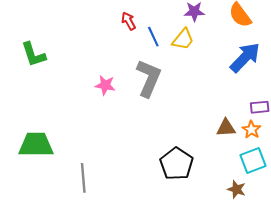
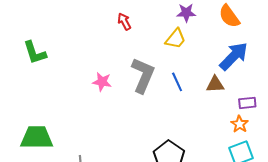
blue line: (153, 37) -> (177, 82), moved
brown triangle: (226, 128) -> (215, 84), moved

